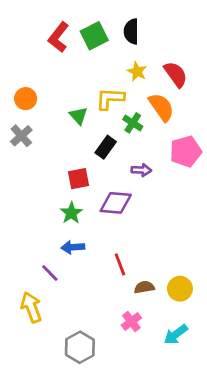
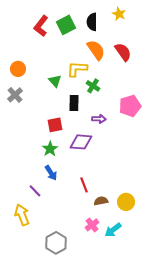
yellow star: (137, 71) -> (119, 14), moved
orange semicircle: (161, 107) -> (96, 50), moved
black rectangle: (106, 147) -> (74, 103), turned -35
blue arrow: (73, 247) -> (51, 173), turned -119
cyan arrow: (176, 334) -> (113, 230), moved

